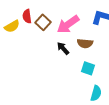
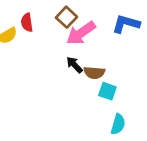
brown square: (43, 22) -> (66, 17), moved
brown semicircle: (85, 43) -> (94, 73), moved

